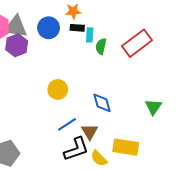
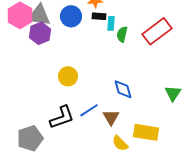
yellow circle: (58, 89) -> (68, 76), moved
black L-shape: (76, 149) -> (62, 117), moved

